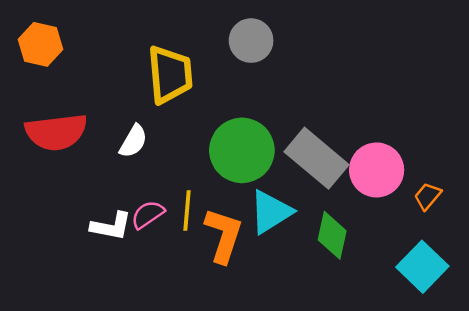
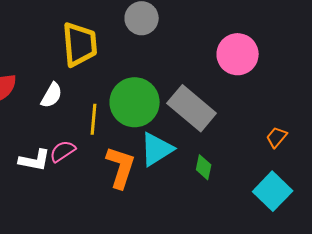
pink circle: (377, 170) -> (238, 54), moved
yellow line: (187, 211) -> (94, 119), moved
green diamond: (332, 235) -> (204, 167), size x0.7

